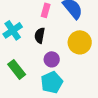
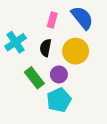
yellow circle: (80, 42) -> (76, 51), moved
green rectangle: (17, 69) -> (34, 78), moved

